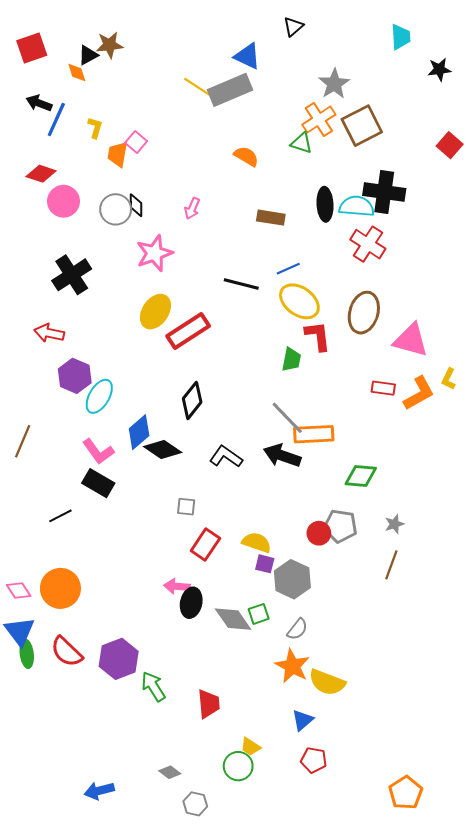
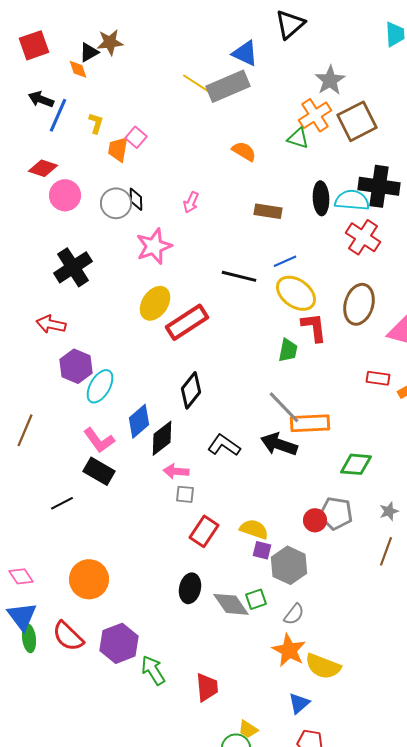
black triangle: (293, 27) -> (290, 24), size x1.5
black diamond: (163, 449) -> (162, 438), turned -72
pink arrow: (177, 586) -> (176, 471), moved
orange circle: (60, 588) -> (89, 579), moved

